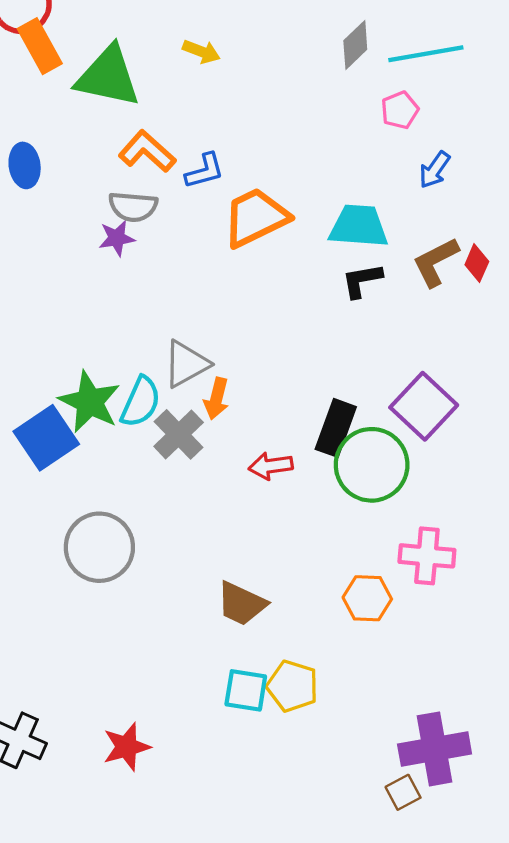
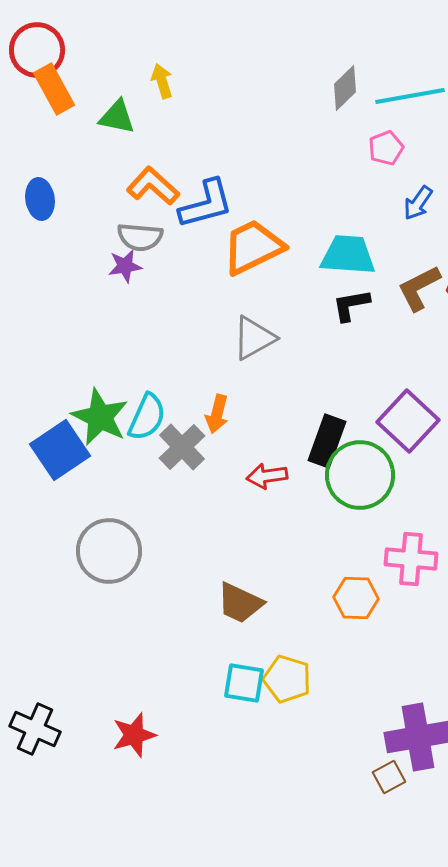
yellow arrow: (201, 52) -> (162, 81), moved, turned -128
green triangle: (108, 77) -> (117, 117), size x0.6
blue L-shape: (205, 171) -> (206, 204), size x1.5
gray triangle: (186, 364) -> (254, 338), moved

